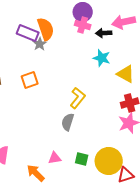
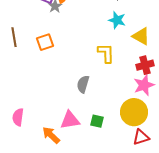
yellow L-shape: (78, 98) -> (106, 53), moved, turned -40
pink triangle: (55, 158) -> (70, 120), size x1.5
yellow circle: (109, 161) -> (134, 112), moved

